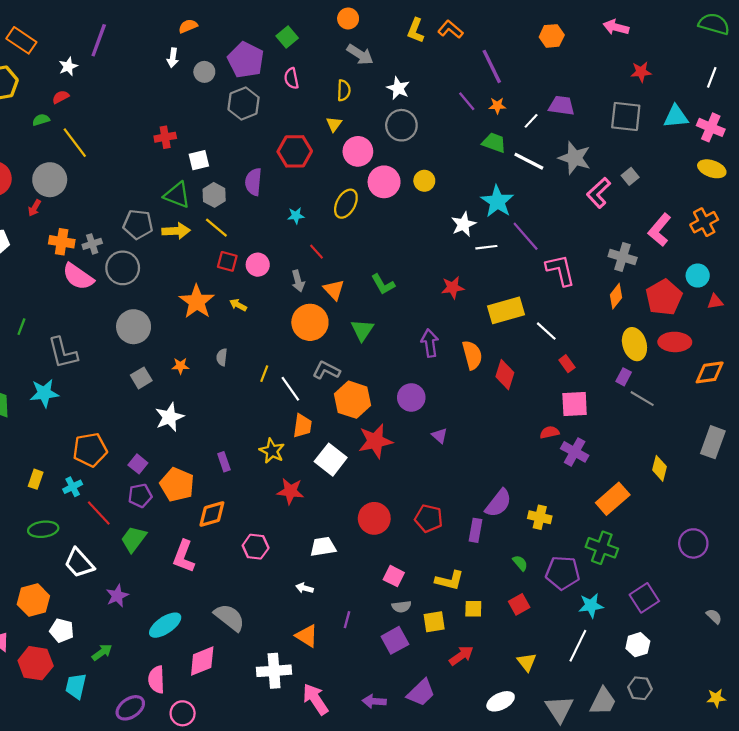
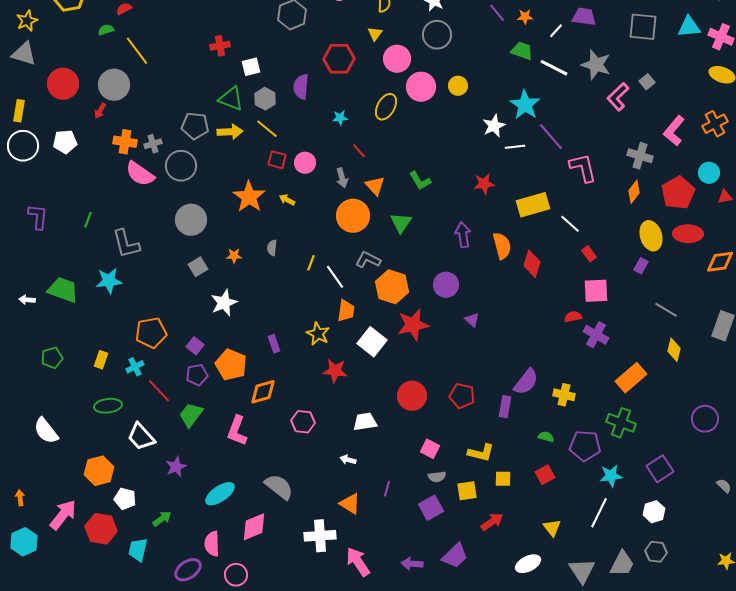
gray line: (642, 399) -> (666, 310), moved
green semicircle: (520, 563) -> (546, 437), turned -35

